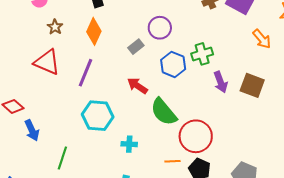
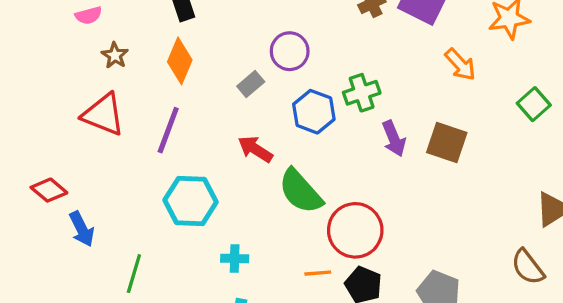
cyan cross: (129, 144) -> (235, 258), moved

